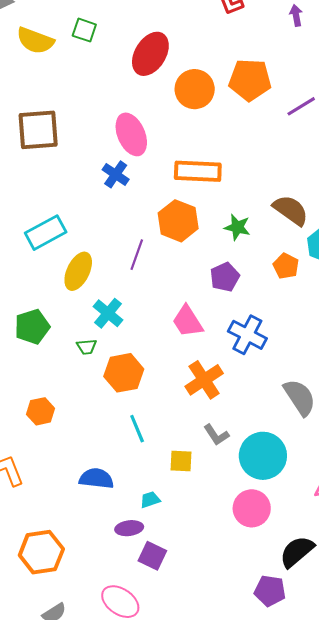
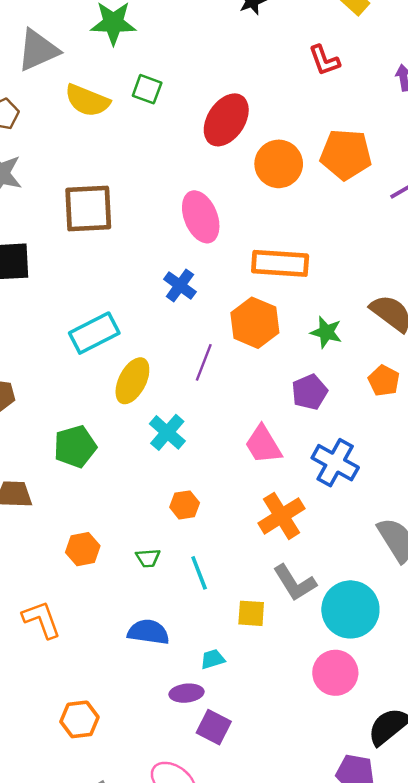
blue cross: (116, 174) -> (180, 286), moved
green trapezoid: (87, 347) -> (148, 558), moved
orange hexagon: (124, 373) -> (185, 505), size x0.6
gray L-shape: (216, 435) -> (295, 583), size x1.4
orange hexagon: (41, 552) -> (79, 719), size x0.7

